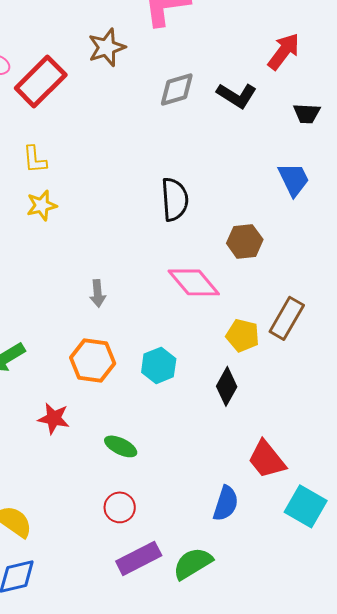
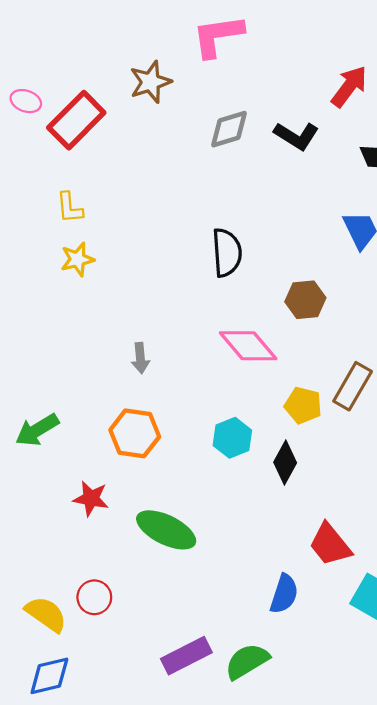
cyan hexagon: (159, 365) -> (232, 438), moved
green ellipse: (121, 446) -> (166, 530), size x1.6
red circle: (120, 507) -> (94, 597), moved

